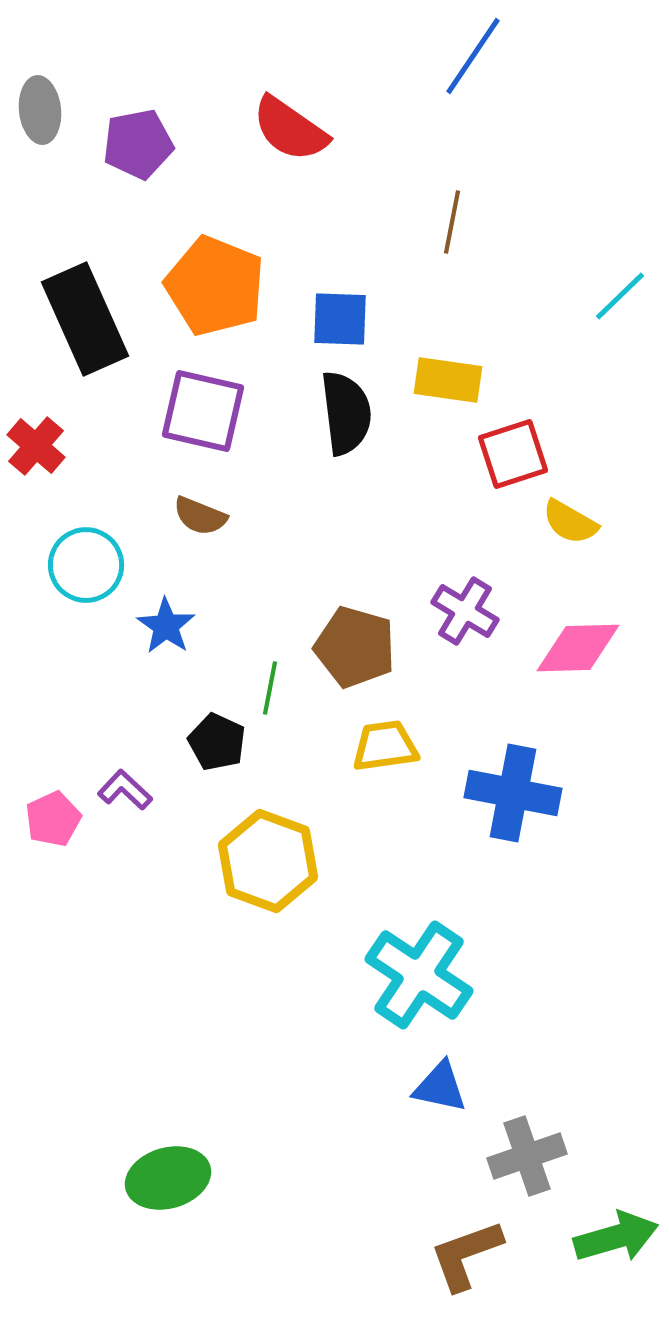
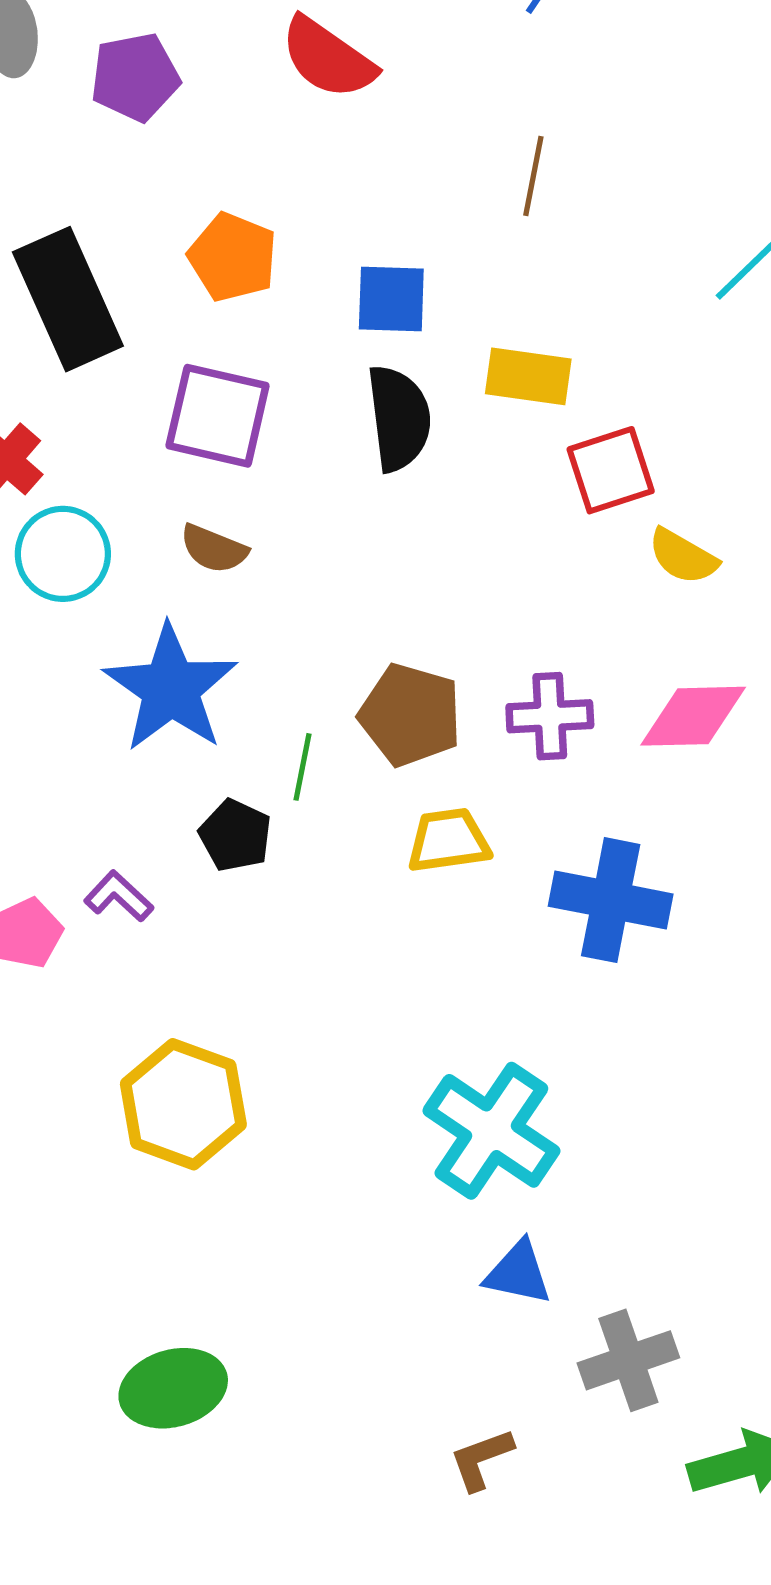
orange pentagon: (215, 286) -> (233, 257), size x0.7
cyan circle: (86, 565) -> (63, 554), moved
purple cross: (465, 611) -> (550, 716), moved, turned -34
blue star: (166, 626) -> (171, 688), size x1.8
yellow hexagon: (268, 861) -> (183, 1104), moved
brown L-shape: (466, 1255) -> (481, 1459), moved, size x0.7

